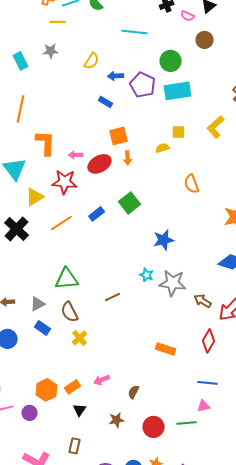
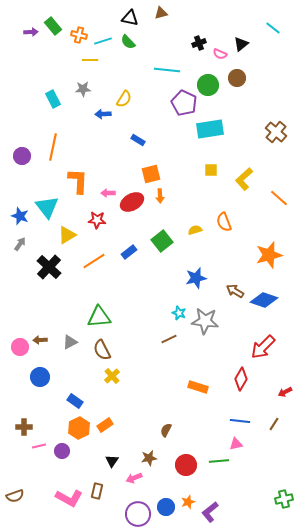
green circle: (171, 61) -> (208, 85), moved
blue arrow: (116, 76) -> (103, 114), moved
purple pentagon: (143, 85) -> (184, 103), moved
yellow L-shape: (216, 127) -> (244, 179), moved
yellow semicircle: (163, 148) -> (195, 230), moved
red star: (65, 182) -> (97, 220), size x0.7
brown line: (113, 297) -> (169, 339), moved
brown arrow: (203, 301) -> (235, 291), moved
blue rectangle: (43, 328) -> (75, 401), moved
pink arrow: (102, 380) -> (134, 478), moved
black triangle: (80, 410) -> (112, 461), moved
brown rectangle: (75, 446) -> (97, 491), moved

